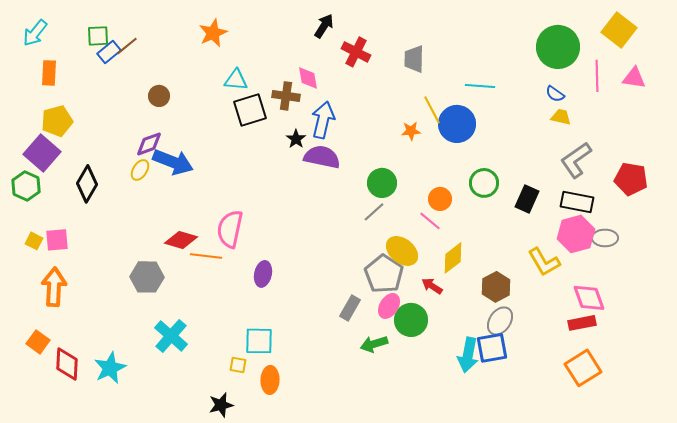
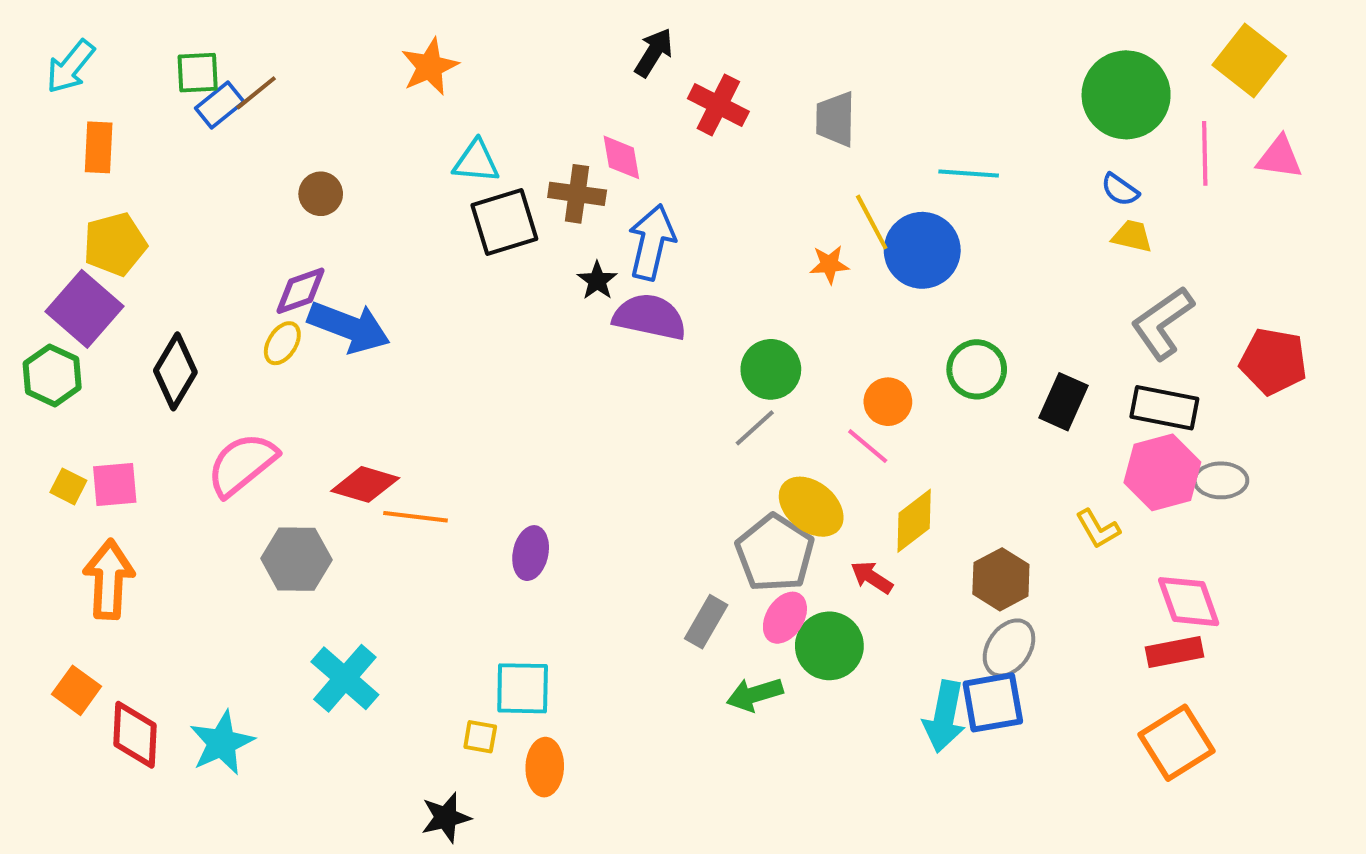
pink semicircle: (230, 229) -> (242, 464), moved, turned 39
yellow L-shape: (544, 262) -> (1098, 529), size x0.7

